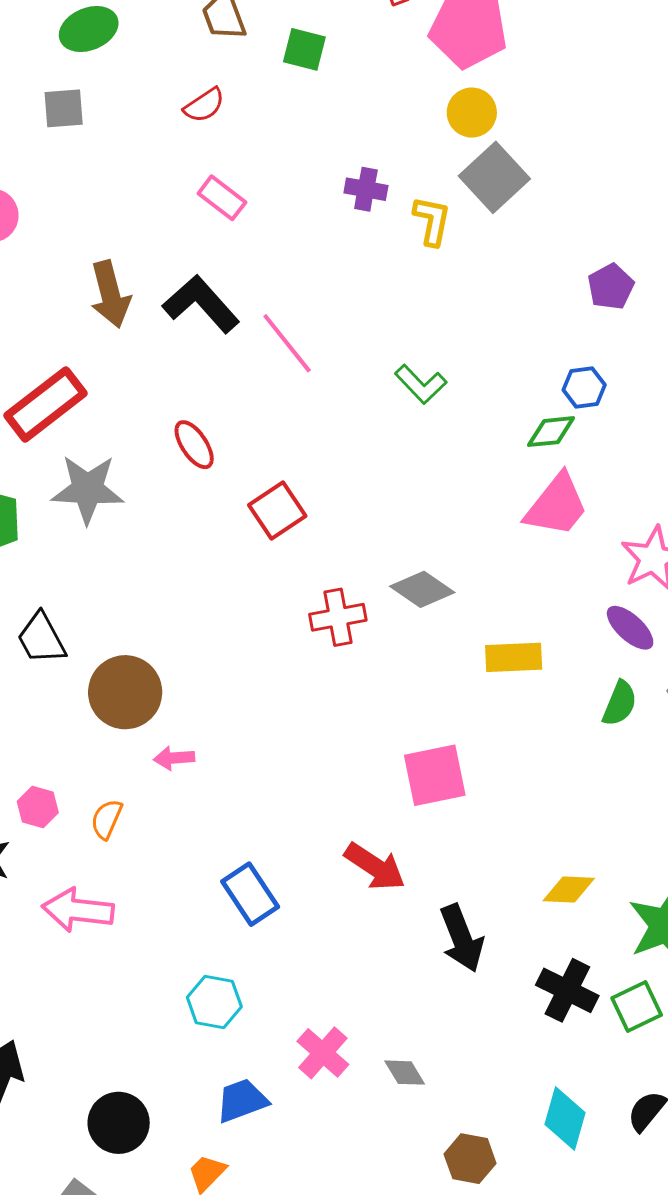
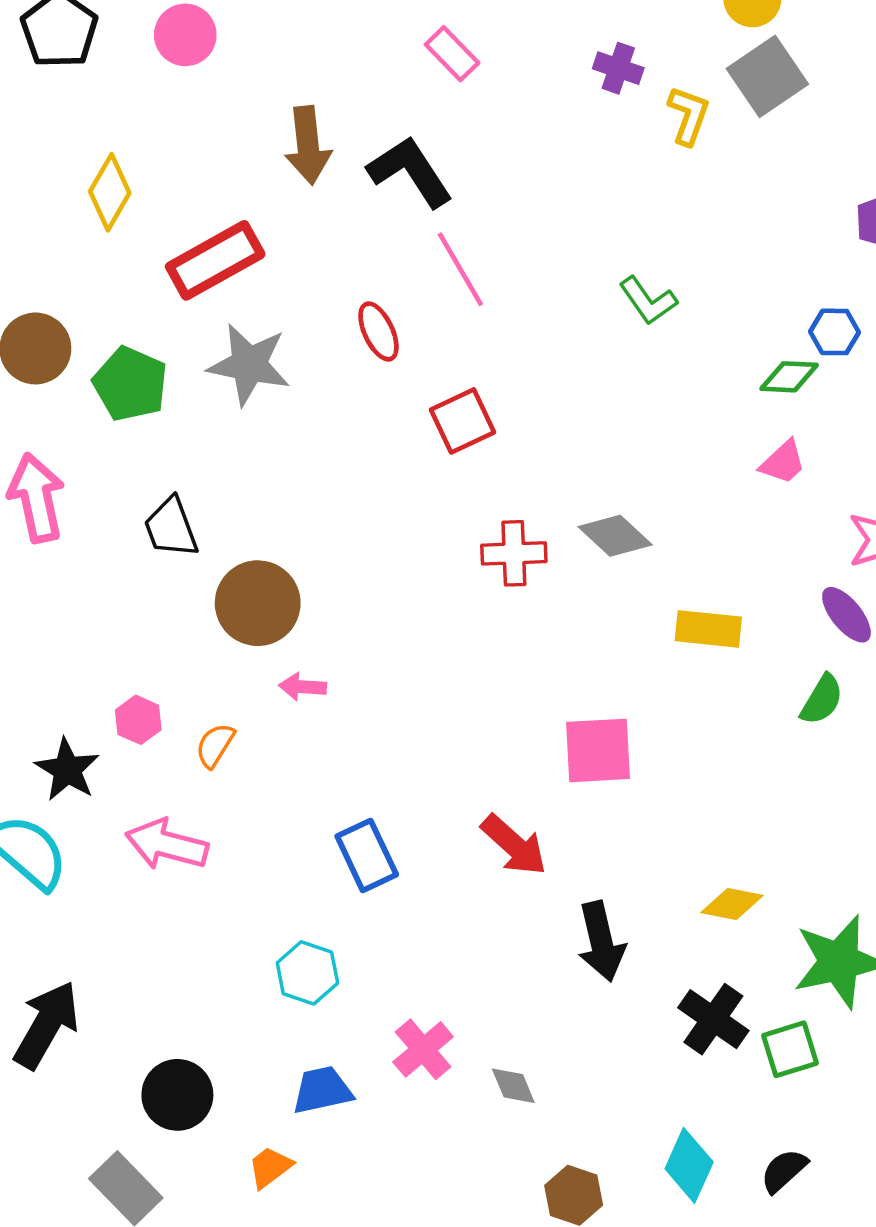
pink line: (287, 343) -> (460, 269), moved
pink trapezoid: (557, 505) -> (783, 462), size x0.6

